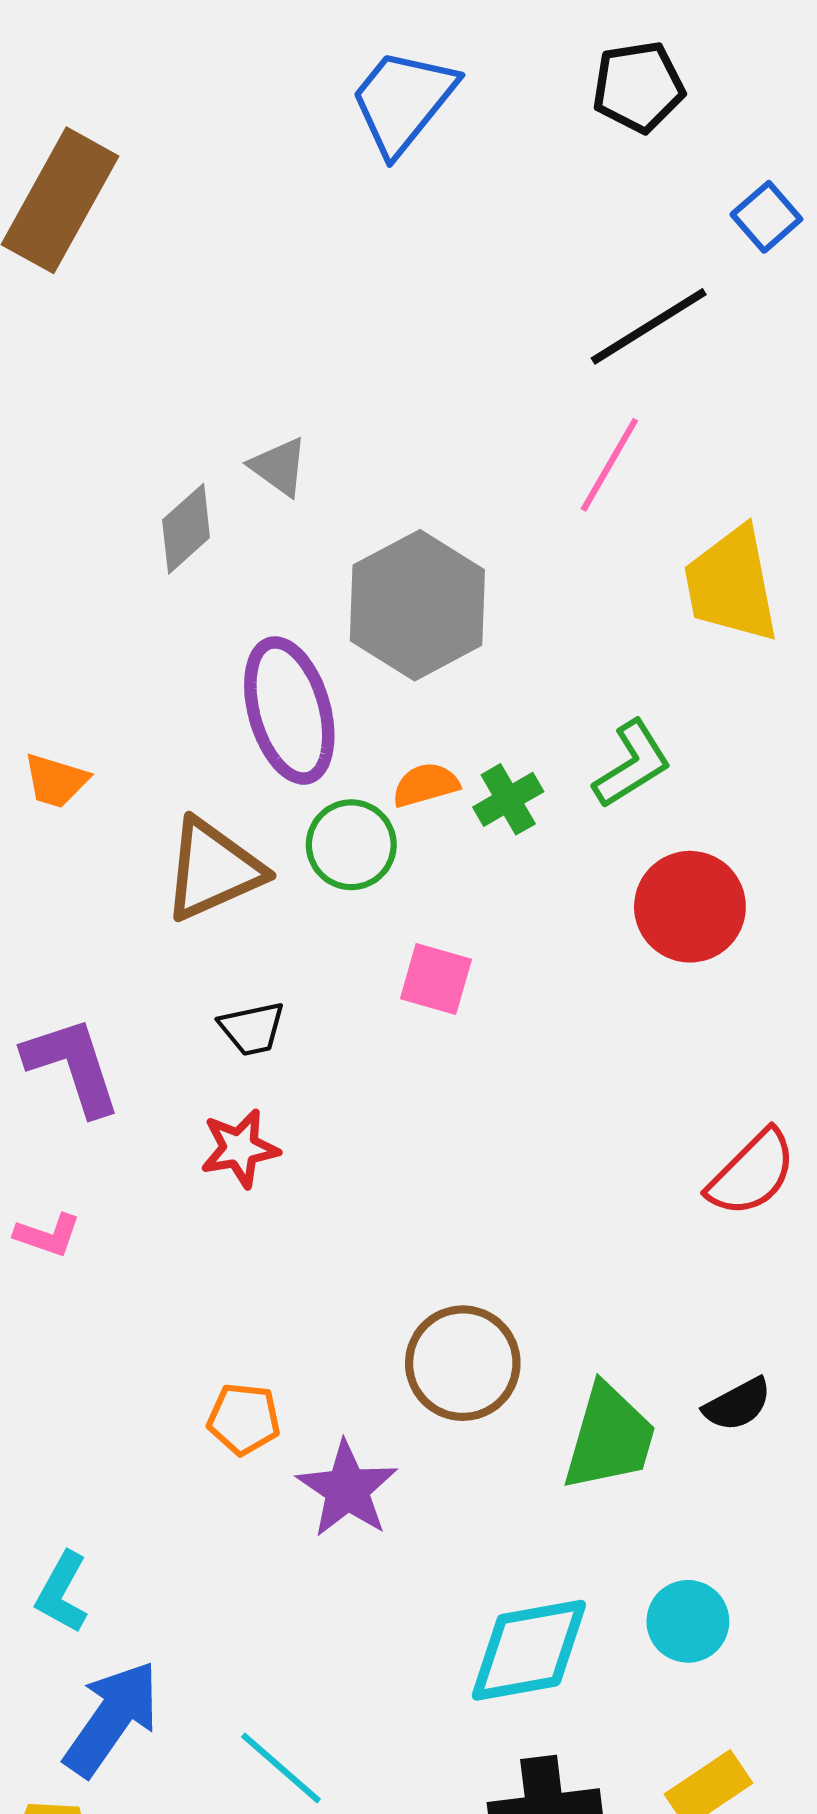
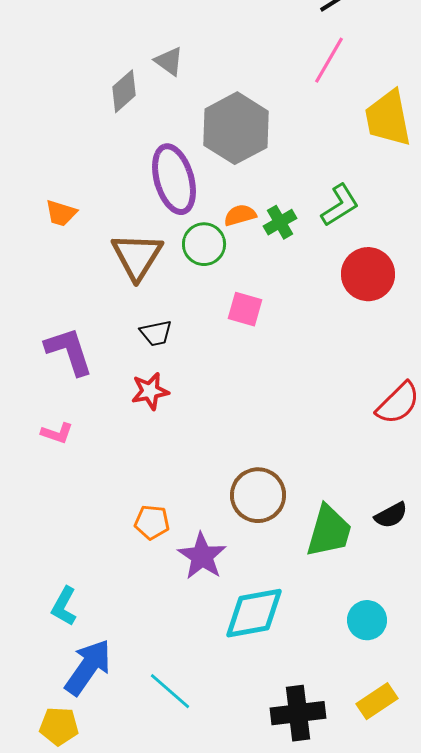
brown triangle: (213, 870) -> (137, 256), turned -34
cyan diamond: (529, 1650) -> (254, 613), moved

